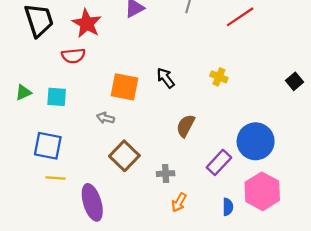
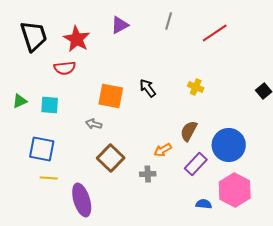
brown semicircle: (186, 126) -> (189, 131), moved
orange arrow: (179, 202) -> (163, 150), moved, turned 30
blue semicircle: (228, 207) -> (204, 204), turned -84

